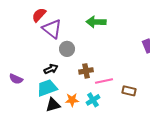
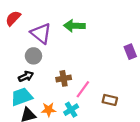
purple triangle: (52, 29) -> (41, 33), moved
gray circle: (67, 49) -> (33, 56), moved
pink line: (104, 81) -> (83, 89), turned -42

